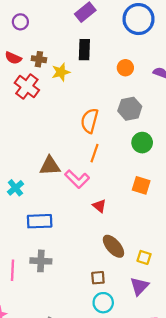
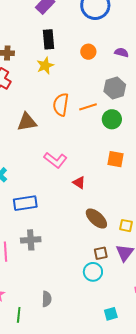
yellow star: (61, 72) -> (45, 66), moved
gray hexagon: (130, 109) -> (115, 88), moved
orange line: (94, 153) -> (88, 107), moved, turned 60
brown triangle: (50, 166) -> (27, 122), moved
brown square: (98, 278) -> (101, 253), moved

